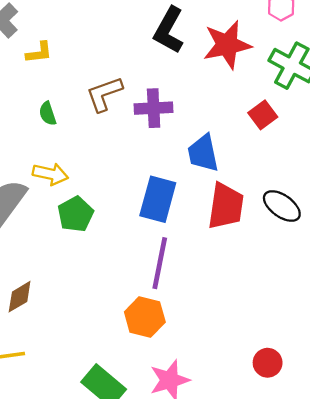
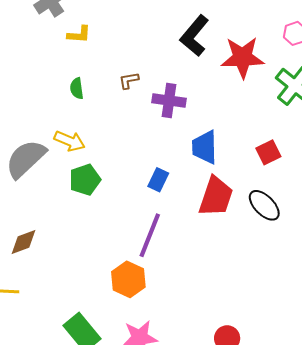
brown L-shape: (104, 94) -> (129, 80), size x0.6
red square: (263, 115) -> (268, 152), moved
blue rectangle: (158, 199) -> (158, 180), size x0.6

